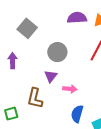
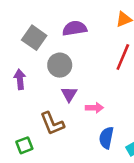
purple semicircle: (77, 18) -> (75, 28), moved
gray circle: (57, 52) -> (60, 65), moved
brown L-shape: (35, 98) -> (52, 124), turned -30

